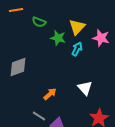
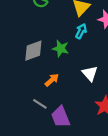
green star: (58, 38) -> (61, 49), moved
gray diamond: (18, 67) -> (33, 51), moved

